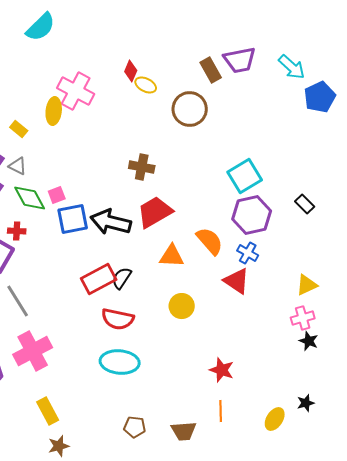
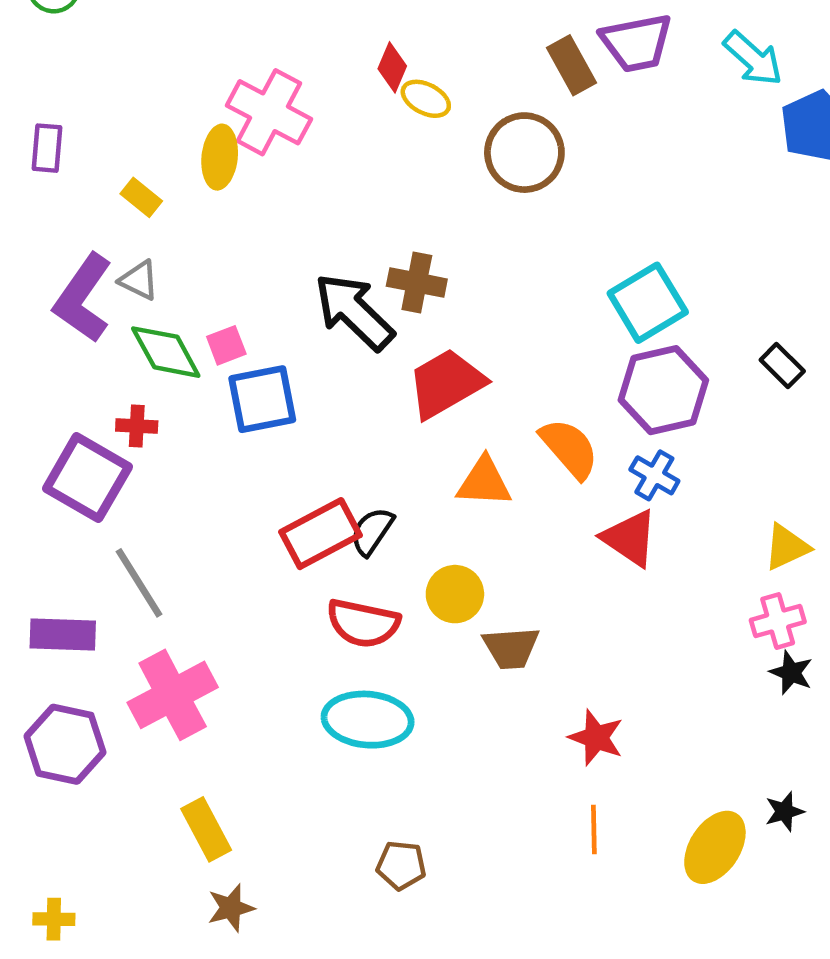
black arrow: (111, 222) -> (354, 312), moved, turned 30
yellow circle: (182, 306) -> (455, 594), moved
yellow ellipse: (275, 419) -> (715, 847), size x1.4
brown trapezoid: (184, 431) -> (511, 648), moved

